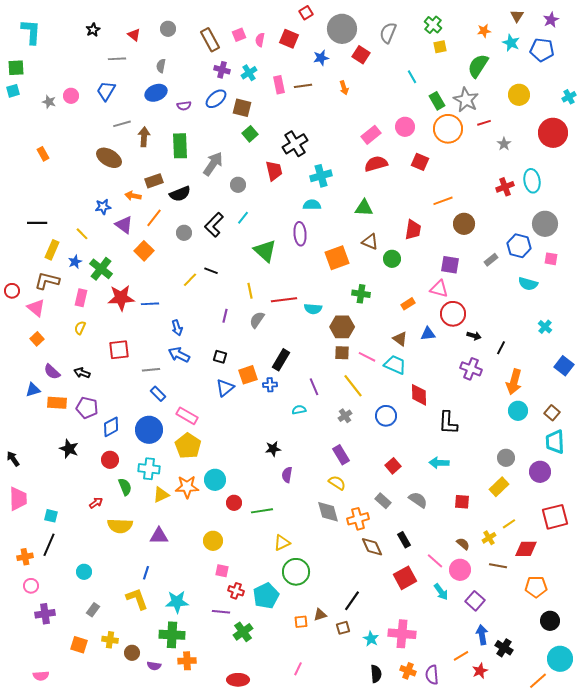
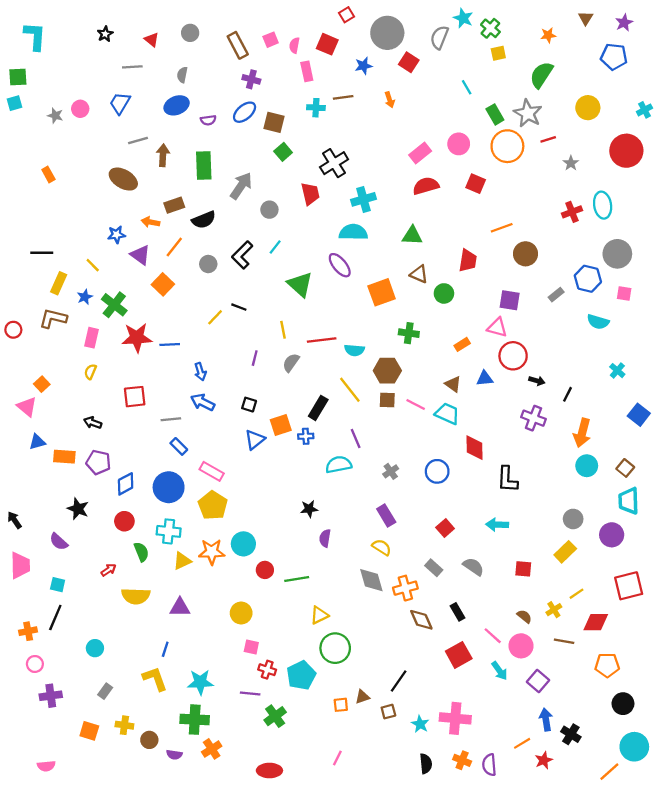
cyan star: (511, 43) -> (463, 18), moved
cyan cross: (249, 73) -> (316, 108), moved, turned 35
pink rectangle: (279, 85) -> (307, 71), moved
cyan semicircle: (312, 205) -> (353, 232), size x1.4
purple ellipse: (300, 234) -> (340, 265), turned -35
pink triangle: (36, 308) -> (27, 407), moved
purple semicircle: (52, 372) -> (59, 542), moved
yellow line: (353, 386) -> (350, 390), moved
cyan semicircle: (299, 410) -> (339, 465), size x1.6
orange cross: (187, 661) -> (212, 749), turned -30

